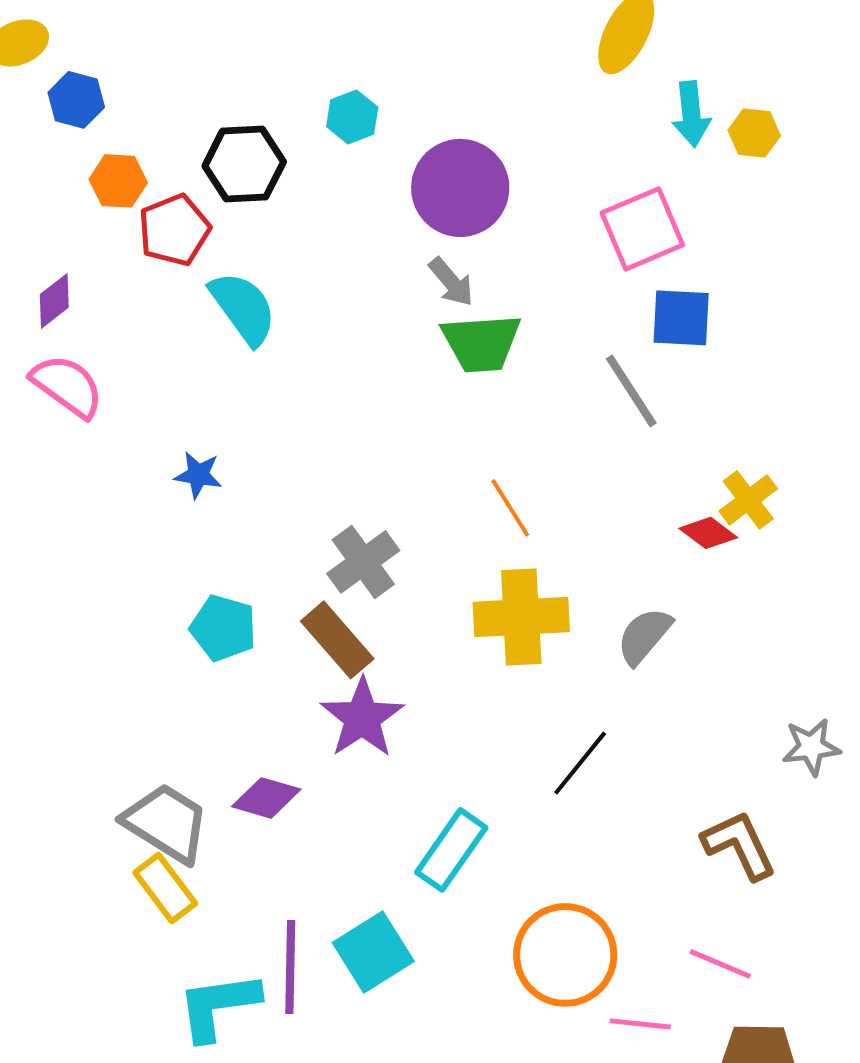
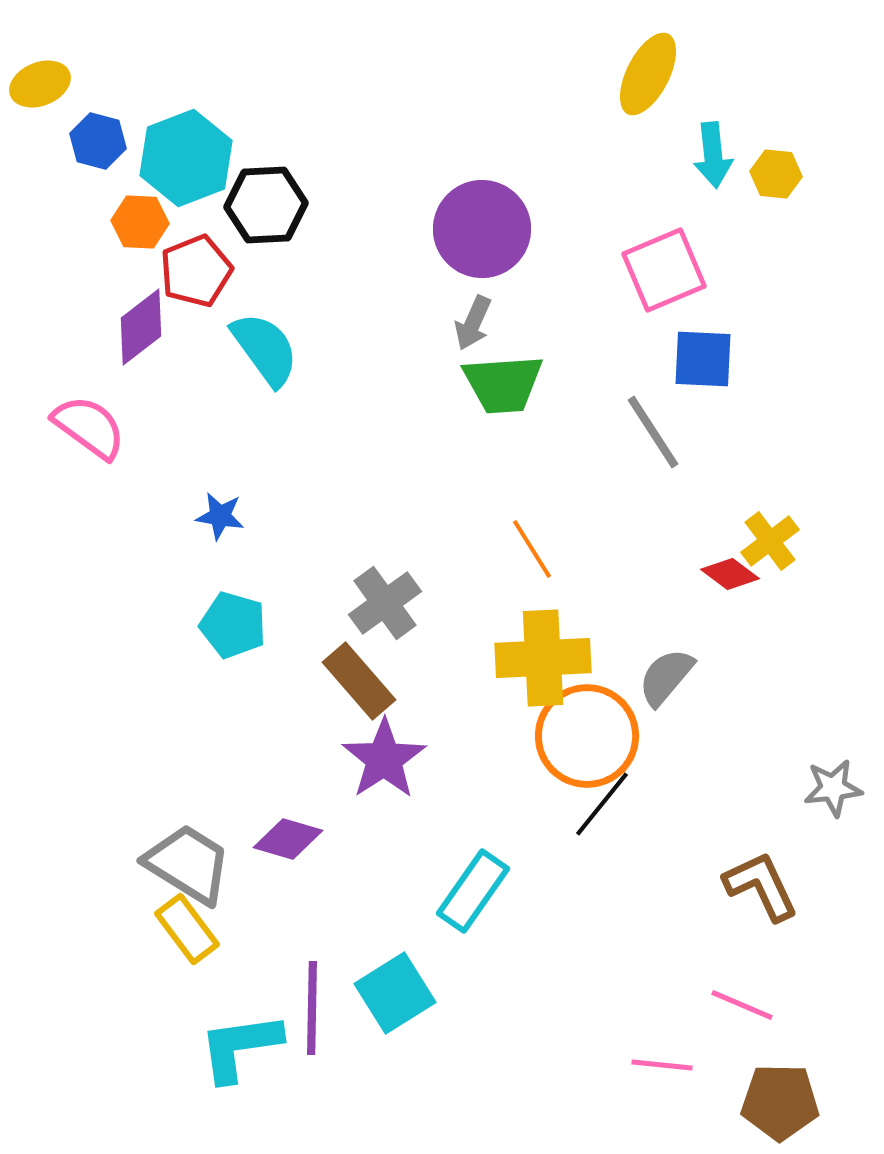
cyan hexagon: (352, 117) -> (186, 158), moved, size x1.8
gray arrow: (451, 282) -> (473, 323), turned 64
purple diamond: (54, 301) -> (141, 327), moved, size x1.4
cyan pentagon: (223, 628) -> (233, 625), moved
orange circle: (565, 955) -> (587, 736), moved

